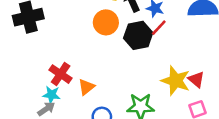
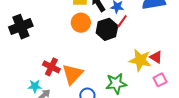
orange triangle: (86, 87) -> (73, 74), size x1.6
cyan star: (51, 95) -> (35, 86), moved

